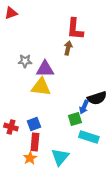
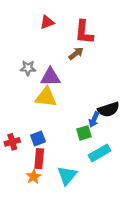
red triangle: (11, 13) -> (47, 22), moved
brown arrow: (68, 48) -> (76, 53), turned 40
red cross: (11, 127) -> (12, 142), turned -32
cyan rectangle: (89, 137) -> (100, 153), turned -48

